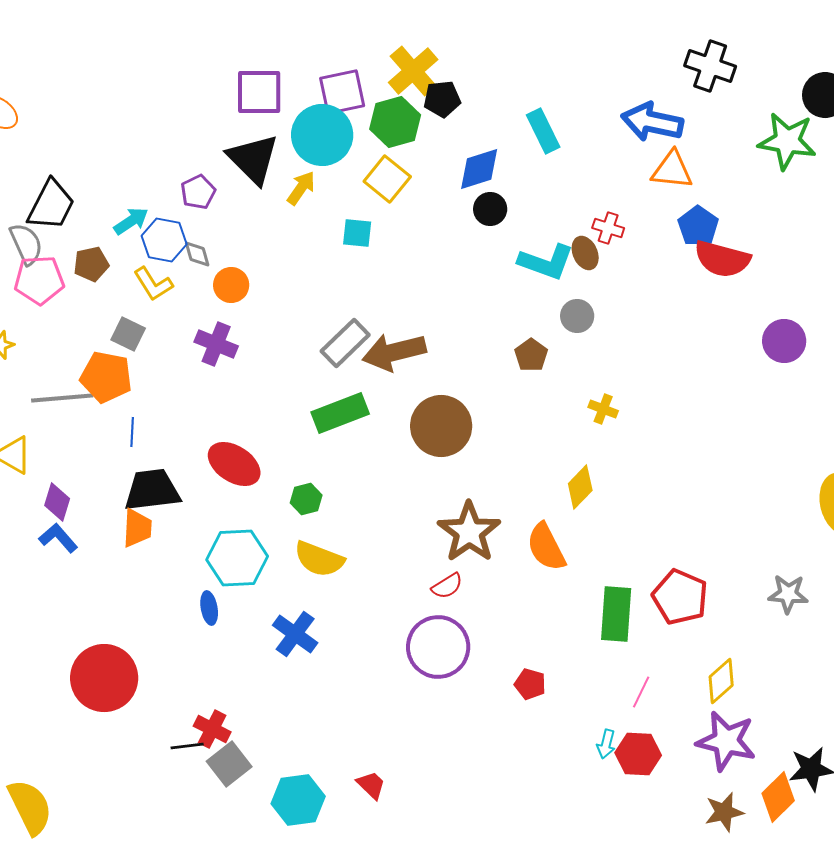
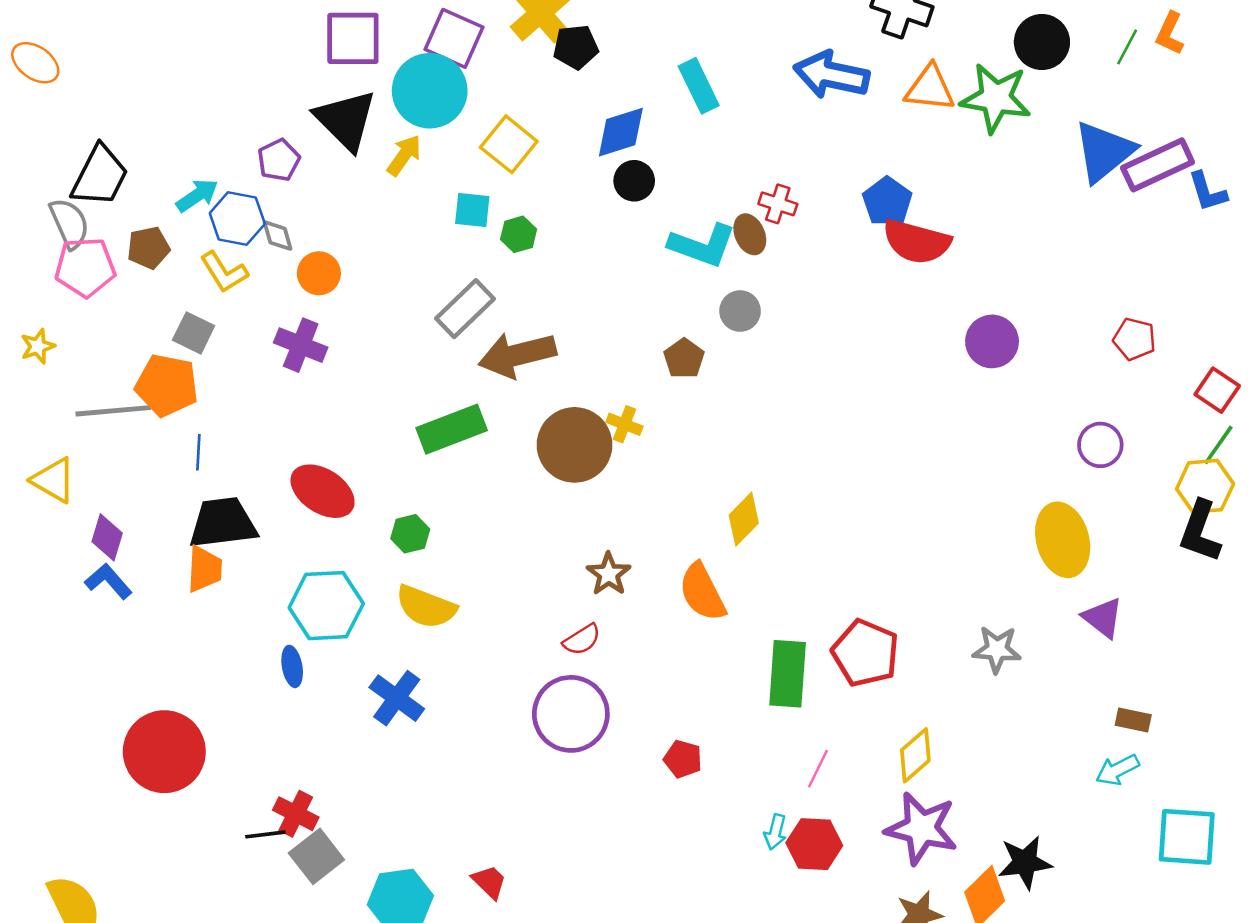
purple square: (342, 92) -> (454, 38), turned 36
green hexagon: (395, 122) -> (519, 234), moved, size x0.6
orange triangle: (672, 170) -> (930, 88), moved
gray rectangle: (345, 343) -> (465, 309), moved
yellow cross: (603, 409) -> (624, 424), moved
brown star: (469, 532) -> (609, 574), size x0.6

